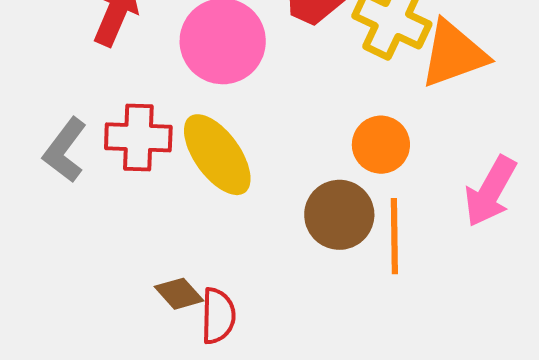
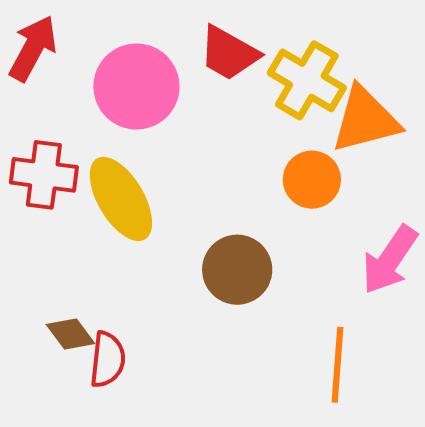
orange circle: (381, 145) -> (312, 180), moved
orange line: (394, 236) -> (337, 365), moved

